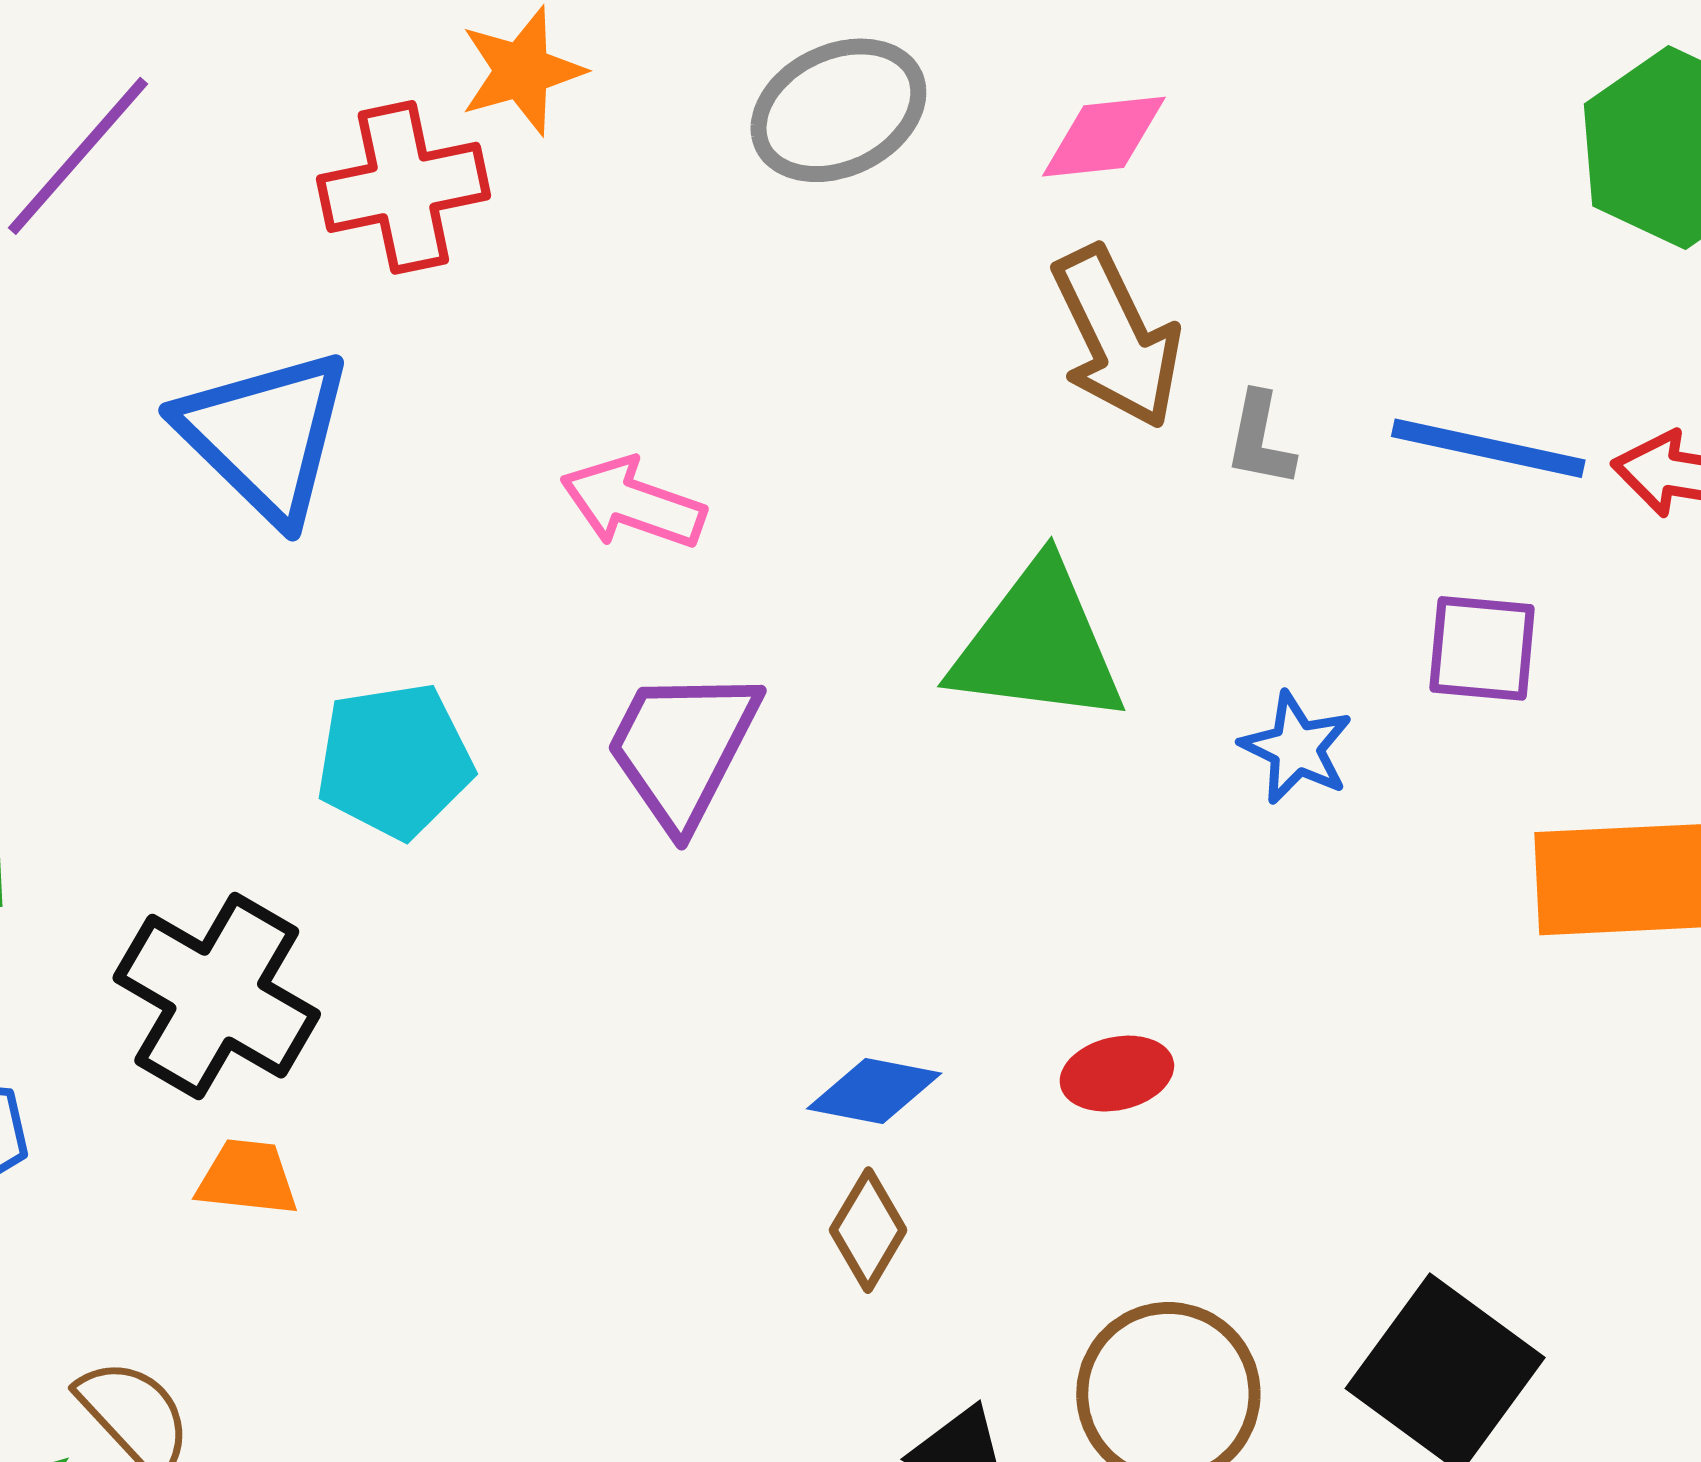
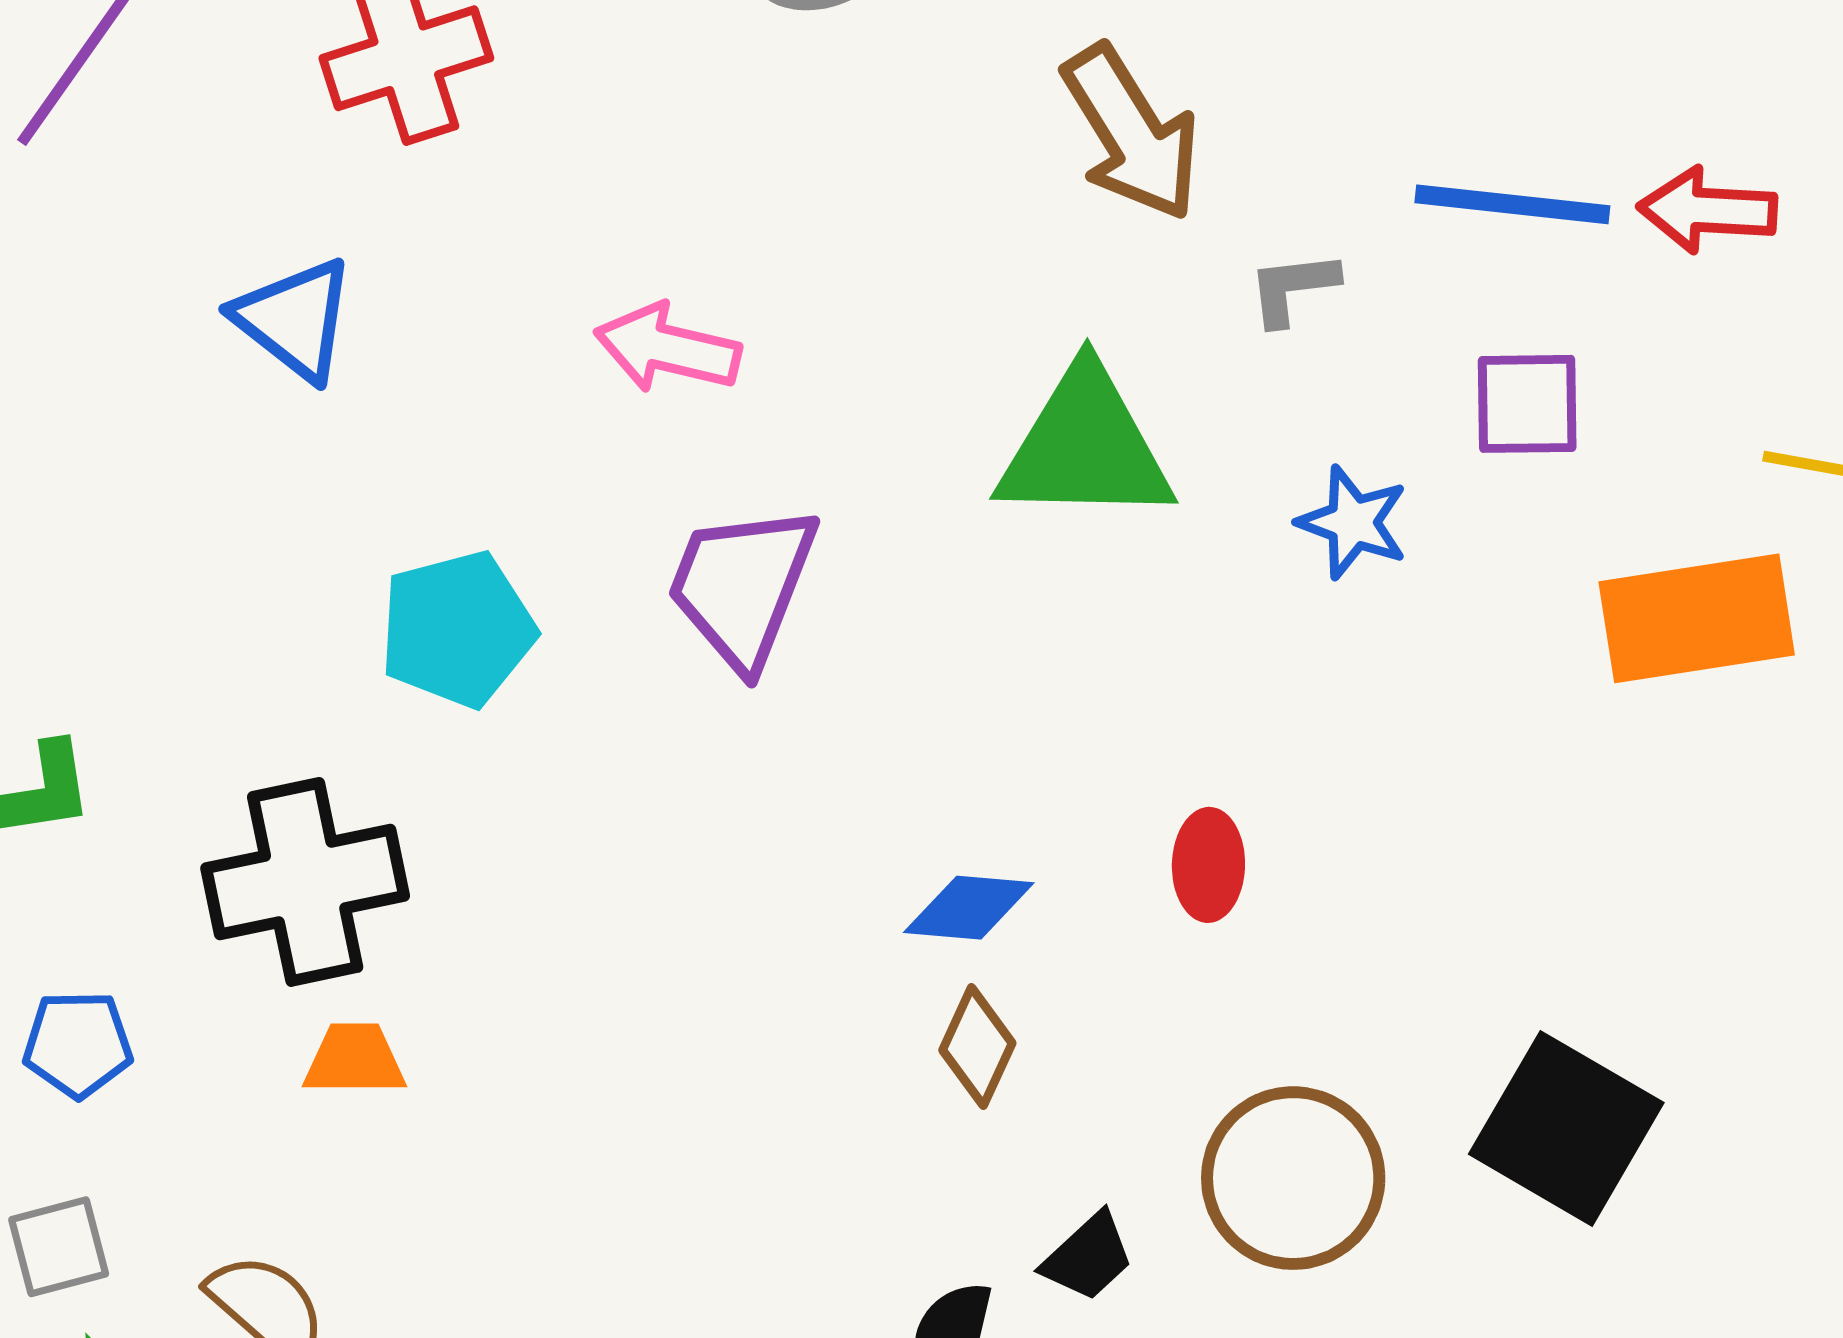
blue triangle: (265, 435) -> (294, 319), size x0.7
gray L-shape: (1260, 439) -> (1293, 288), moved, turned 78
black cross: (217, 996) -> (305, 882), turned -36
red ellipse: (1117, 1074) -> (1208, 865), turned -70

